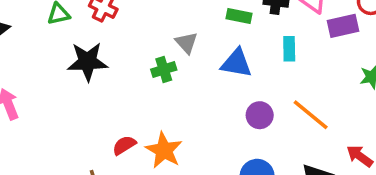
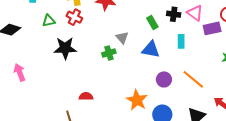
green rectangle: (239, 16) -> (152, 22), turned 48
red semicircle: (124, 145) -> (86, 96), turned 32
orange star: (164, 150) -> (137, 100), moved

